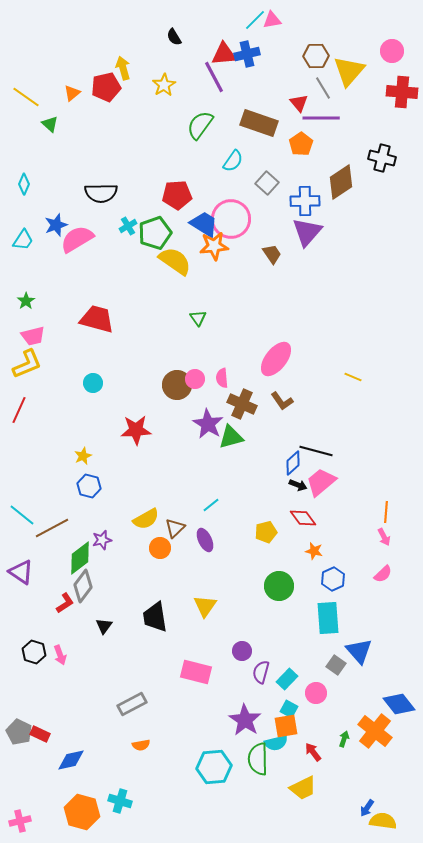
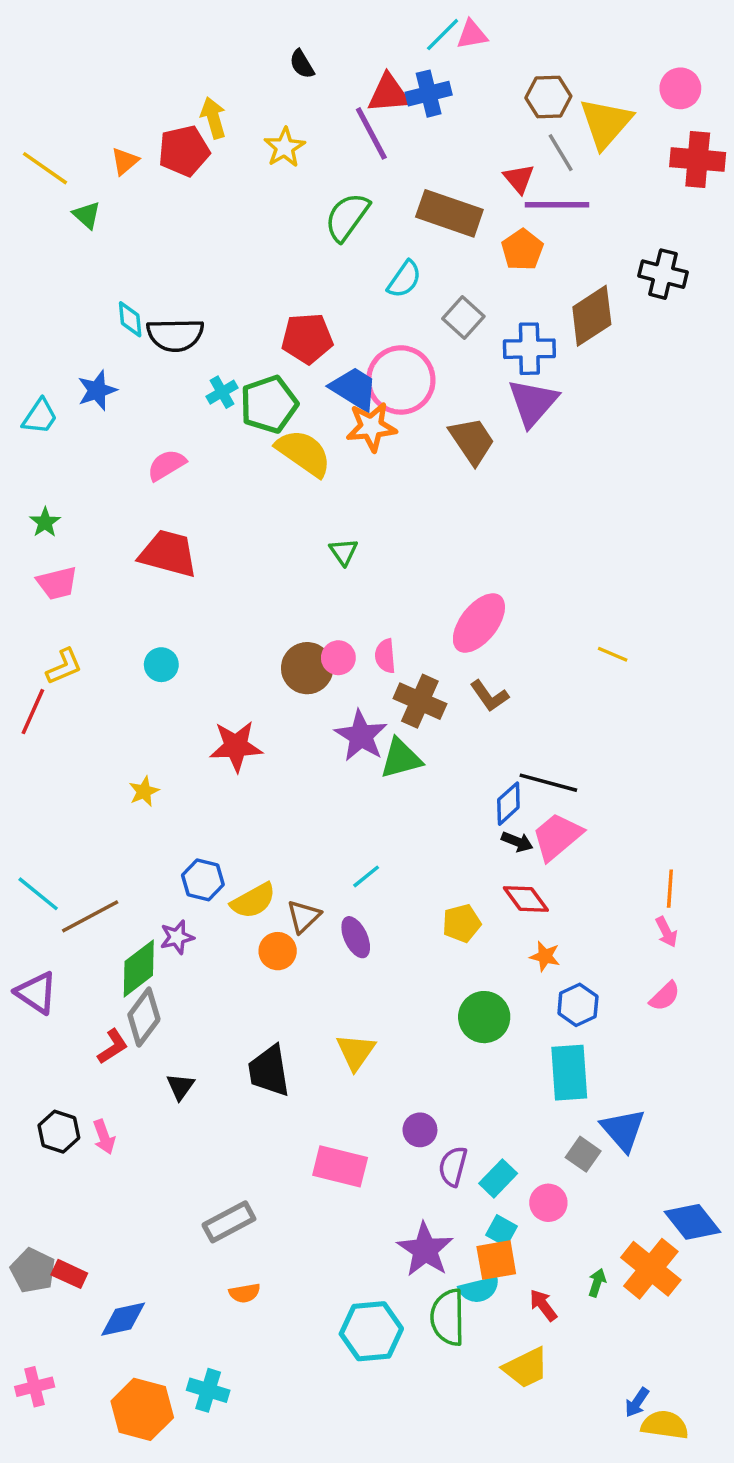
cyan diamond: (24, 184) -> (130, 319), moved, turned -30
pink semicircle: (77, 239) -> (167, 465), moved, size x0.7
brown trapezoid: (272, 254) -> (472, 441), size x1.4
yellow L-shape: (27, 364) -> (64, 666), moved, size x0.7
blue hexagon: (89, 486) -> (203, 880), moved
pink cross: (20, 821) -> (35, 1387), moved

